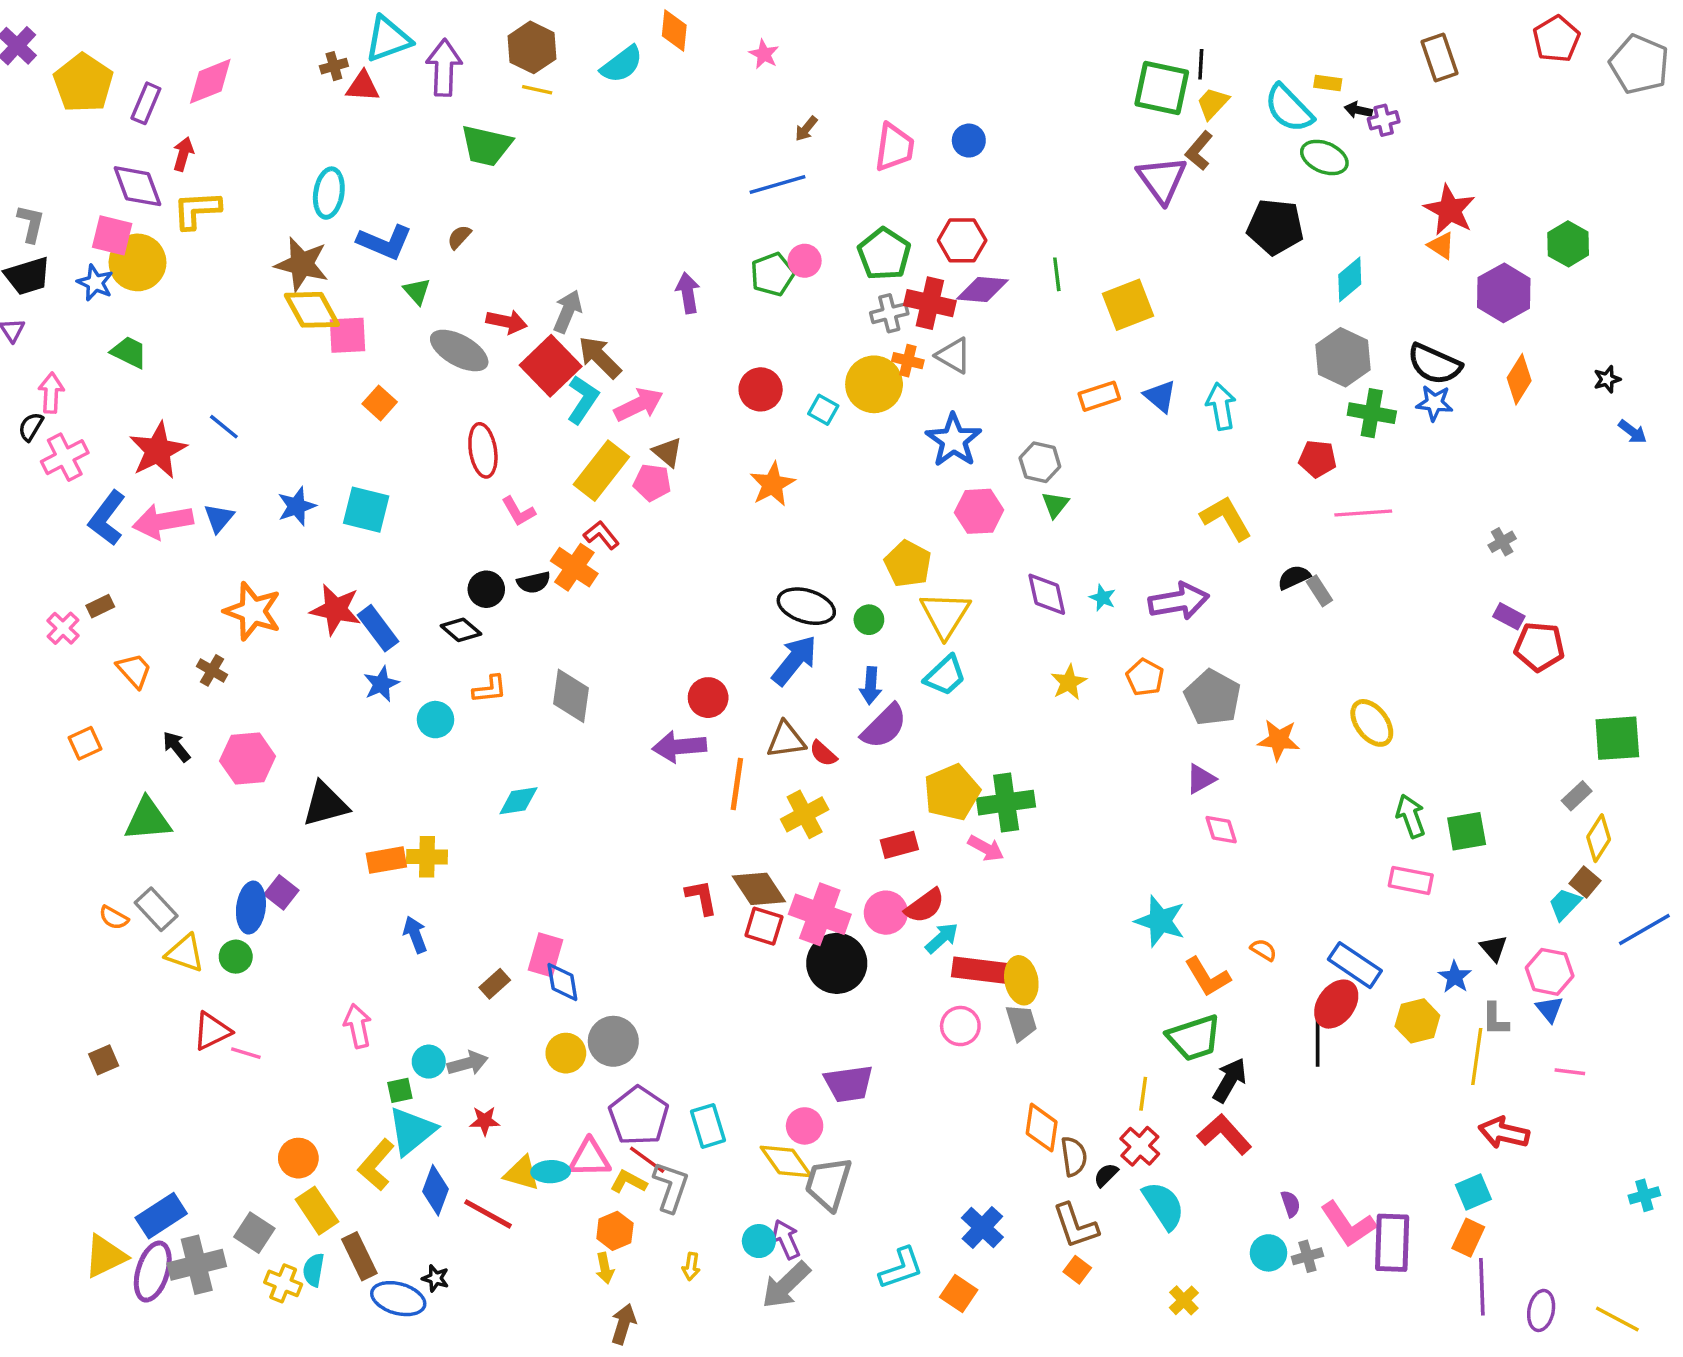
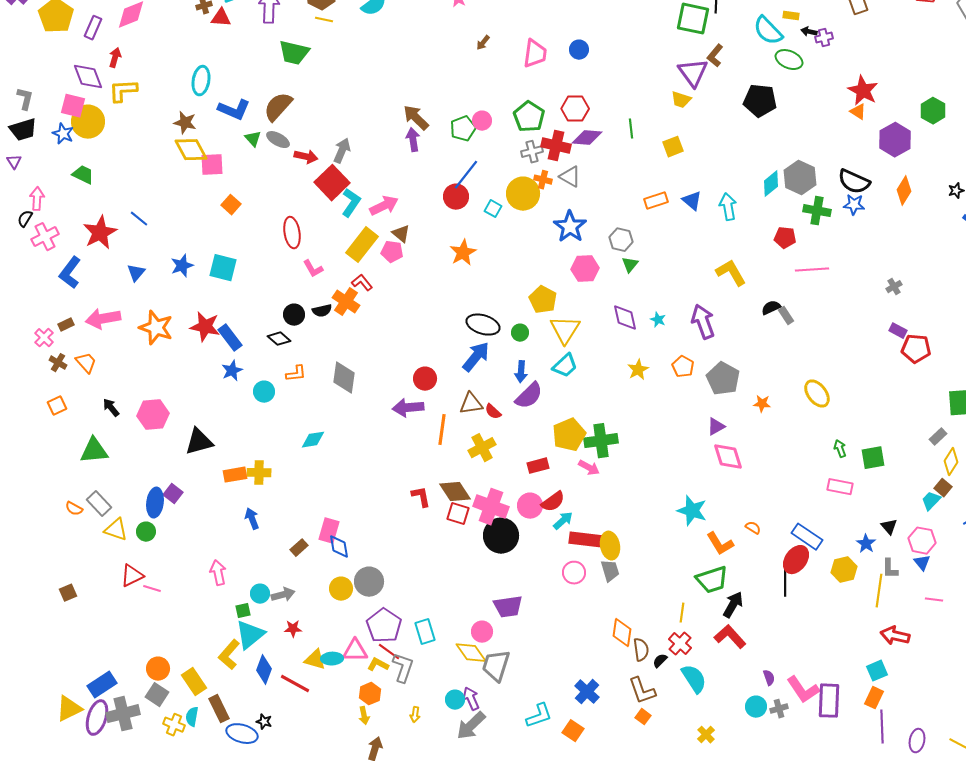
yellow trapezoid: (1213, 103) -> (681, 100), moved, turned -115
blue line: (778, 185) -> (466, 175), moved, turned -36
brown semicircle: (459, 237) -> (278, 107), size x2.0
brown star: (302, 264) -> (185, 123), size x0.7
cyan diamond: (1350, 279) -> (771, 184), moved
yellow square: (1128, 305) -> (673, 147), size x0.7
gray ellipse: (459, 350) -> (278, 140), moved, size x0.7
brown arrow: (600, 357) -> (416, 118), moved
pink arrow: (163, 521) -> (103, 319), moved
purple arrow: (1179, 601) -> (703, 322), turned -100
brown cross: (212, 670) -> (58, 363), moved
orange star: (1279, 740) -> (762, 404), size x0.7
green arrow: (1411, 816) -> (840, 449), size x0.7
pink diamond: (1221, 830) -> (728, 457), size x1.5
orange circle: (298, 1158) -> (158, 669), moved

